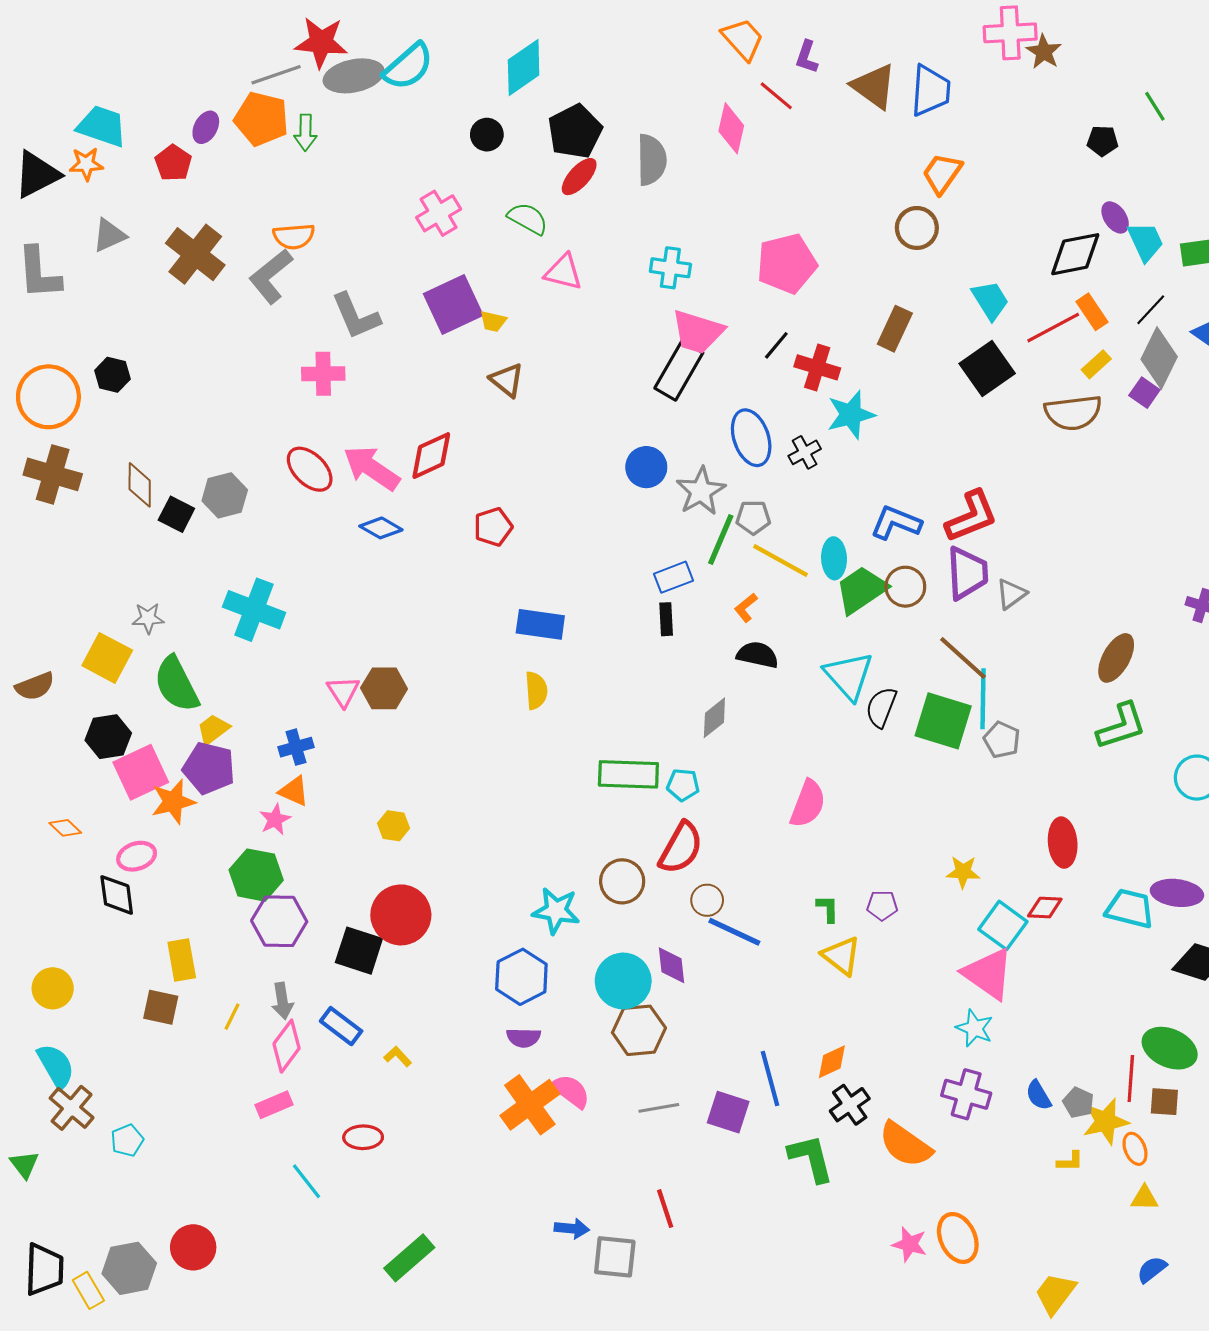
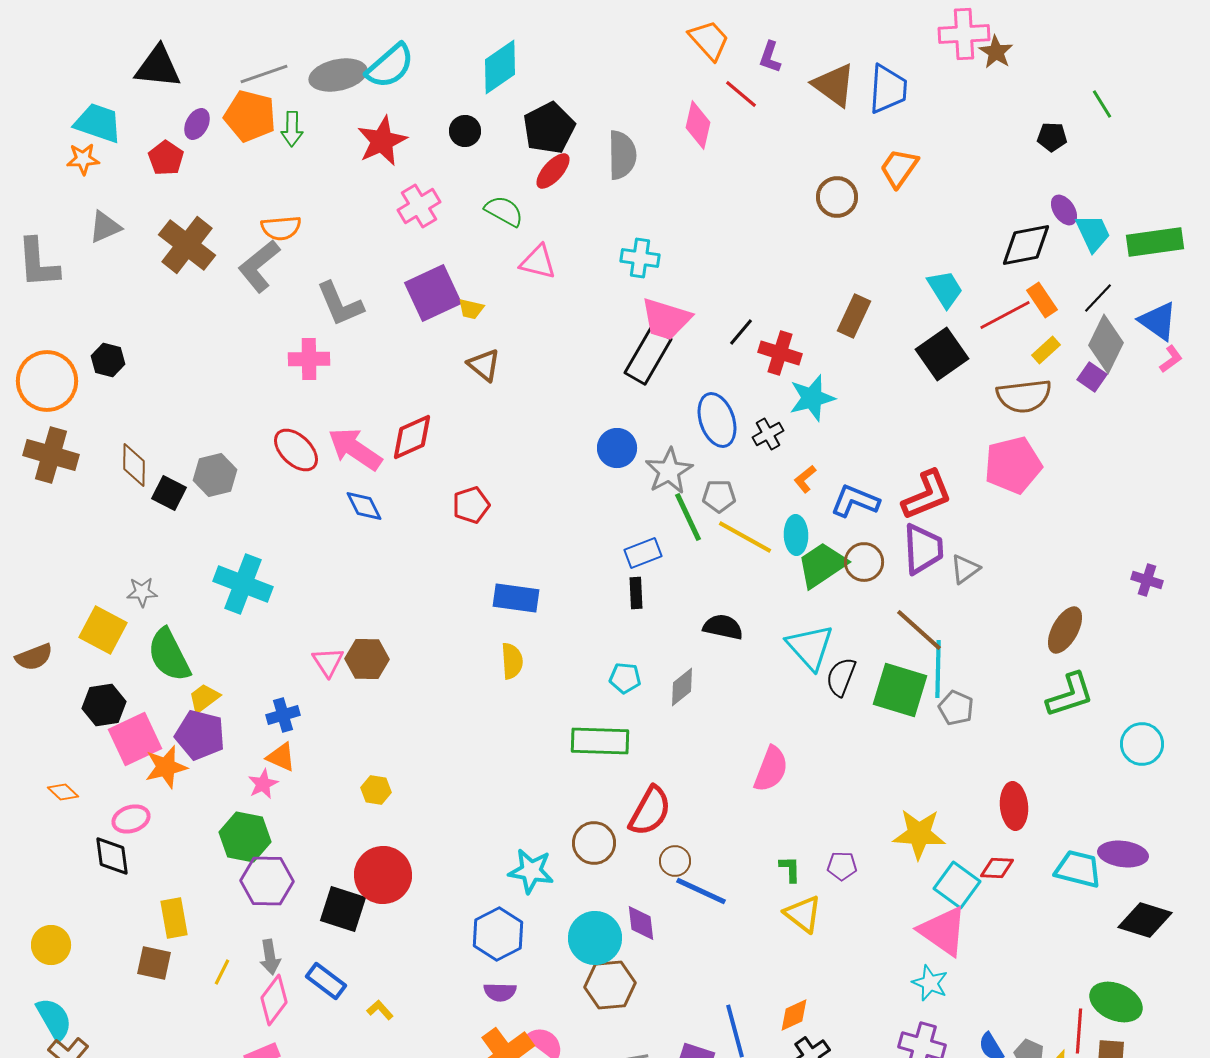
red star: (321, 42) -> (382, 141), moved, turned -30
black triangle: (37, 174) -> (158, 67), moved, turned 33
brown circle: (917, 228) -> (837, 197), moved
pink pentagon: (787, 264) -> (1013, 465), moved
blue diamond: (381, 528) -> (364, 506), turned 33
green line: (721, 539) -> (688, 517), turned -48
orange L-shape: (746, 608) -> (805, 479), moved
cyan pentagon: (683, 785) -> (625, 678), moved
yellow star: (963, 872) -> (919, 834), size x1.6

